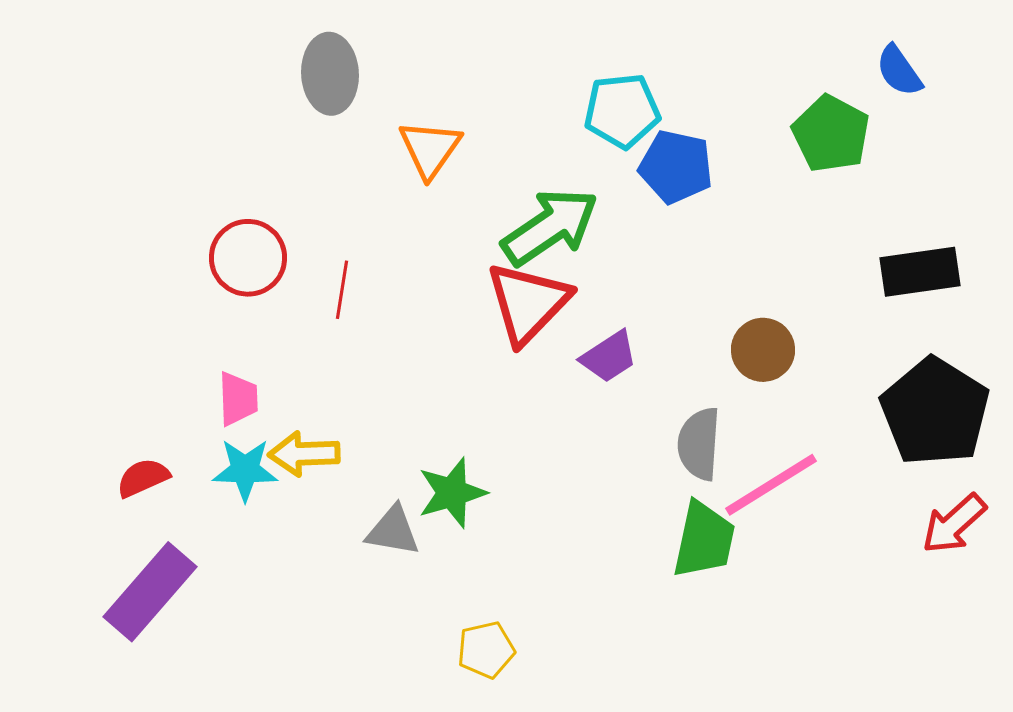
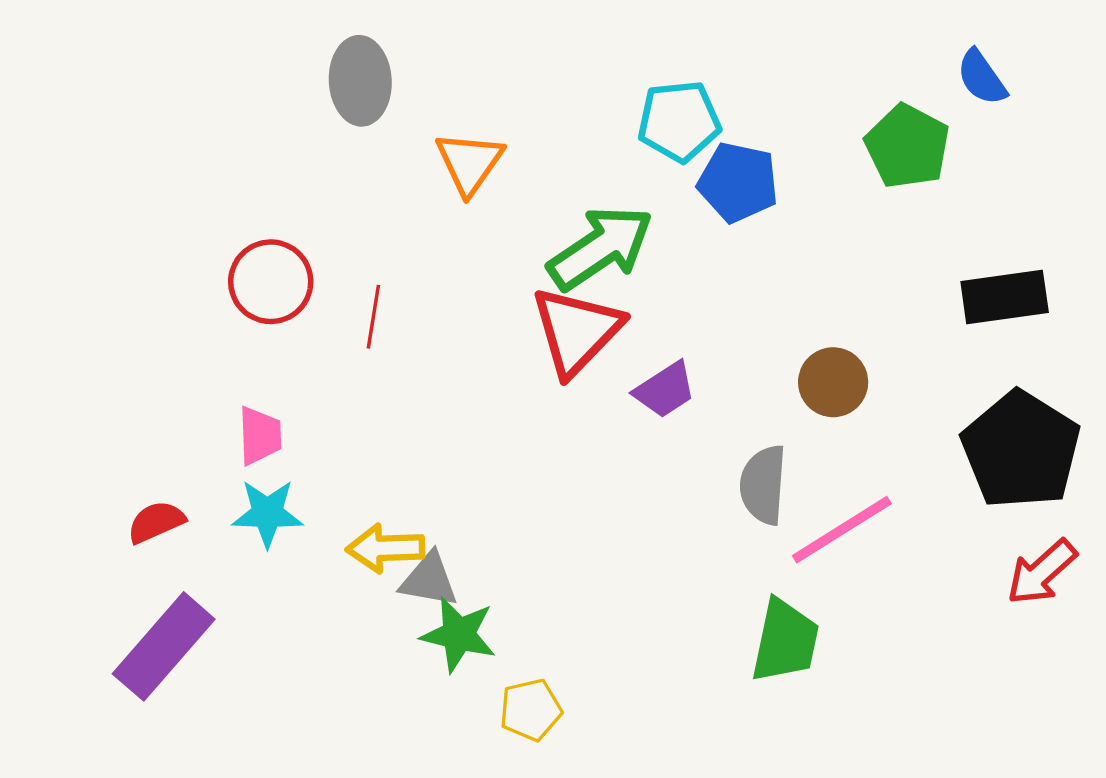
yellow arrow: (304, 454) -> (385, 548), moved
green star: (452, 493) -> (459, 634), moved, turned 30
green trapezoid: (704, 540) -> (785, 641), moved

